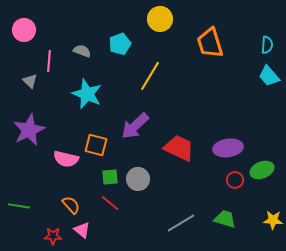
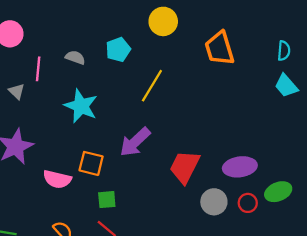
red trapezoid: (179, 148) -> (185, 167), turned -88
gray circle: (138, 179) -> (214, 202), moved

